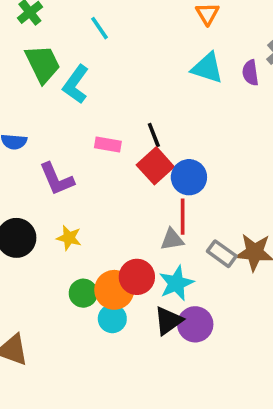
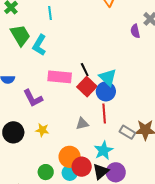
cyan line: (100, 28) -> (50, 13), turned 32
cyan triangle: (207, 68) -> (108, 77), moved, turned 30
pink rectangle: (108, 145) -> (60, 77), size x1.6
gray triangle: (172, 239) -> (82, 124), moved
red circle: (137, 277) -> (82, 167), moved
green circle: (83, 293) -> (46, 172), moved

